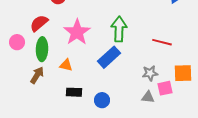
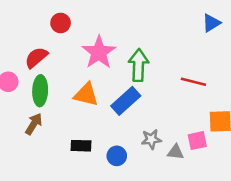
pink star: (77, 32) -> (99, 52), moved
orange triangle: (66, 65) -> (86, 95), moved, size x1.5
gray star: (150, 73) -> (151, 139), moved

